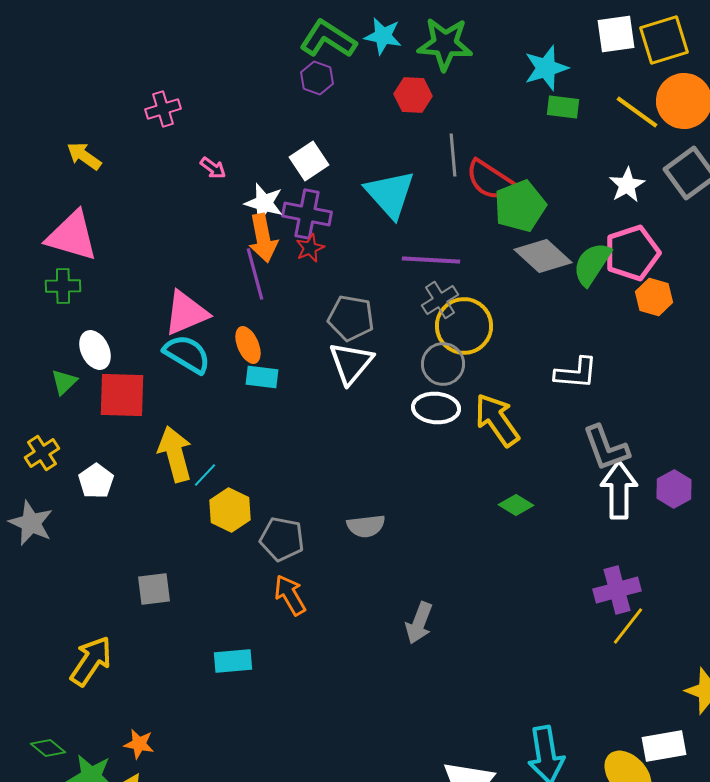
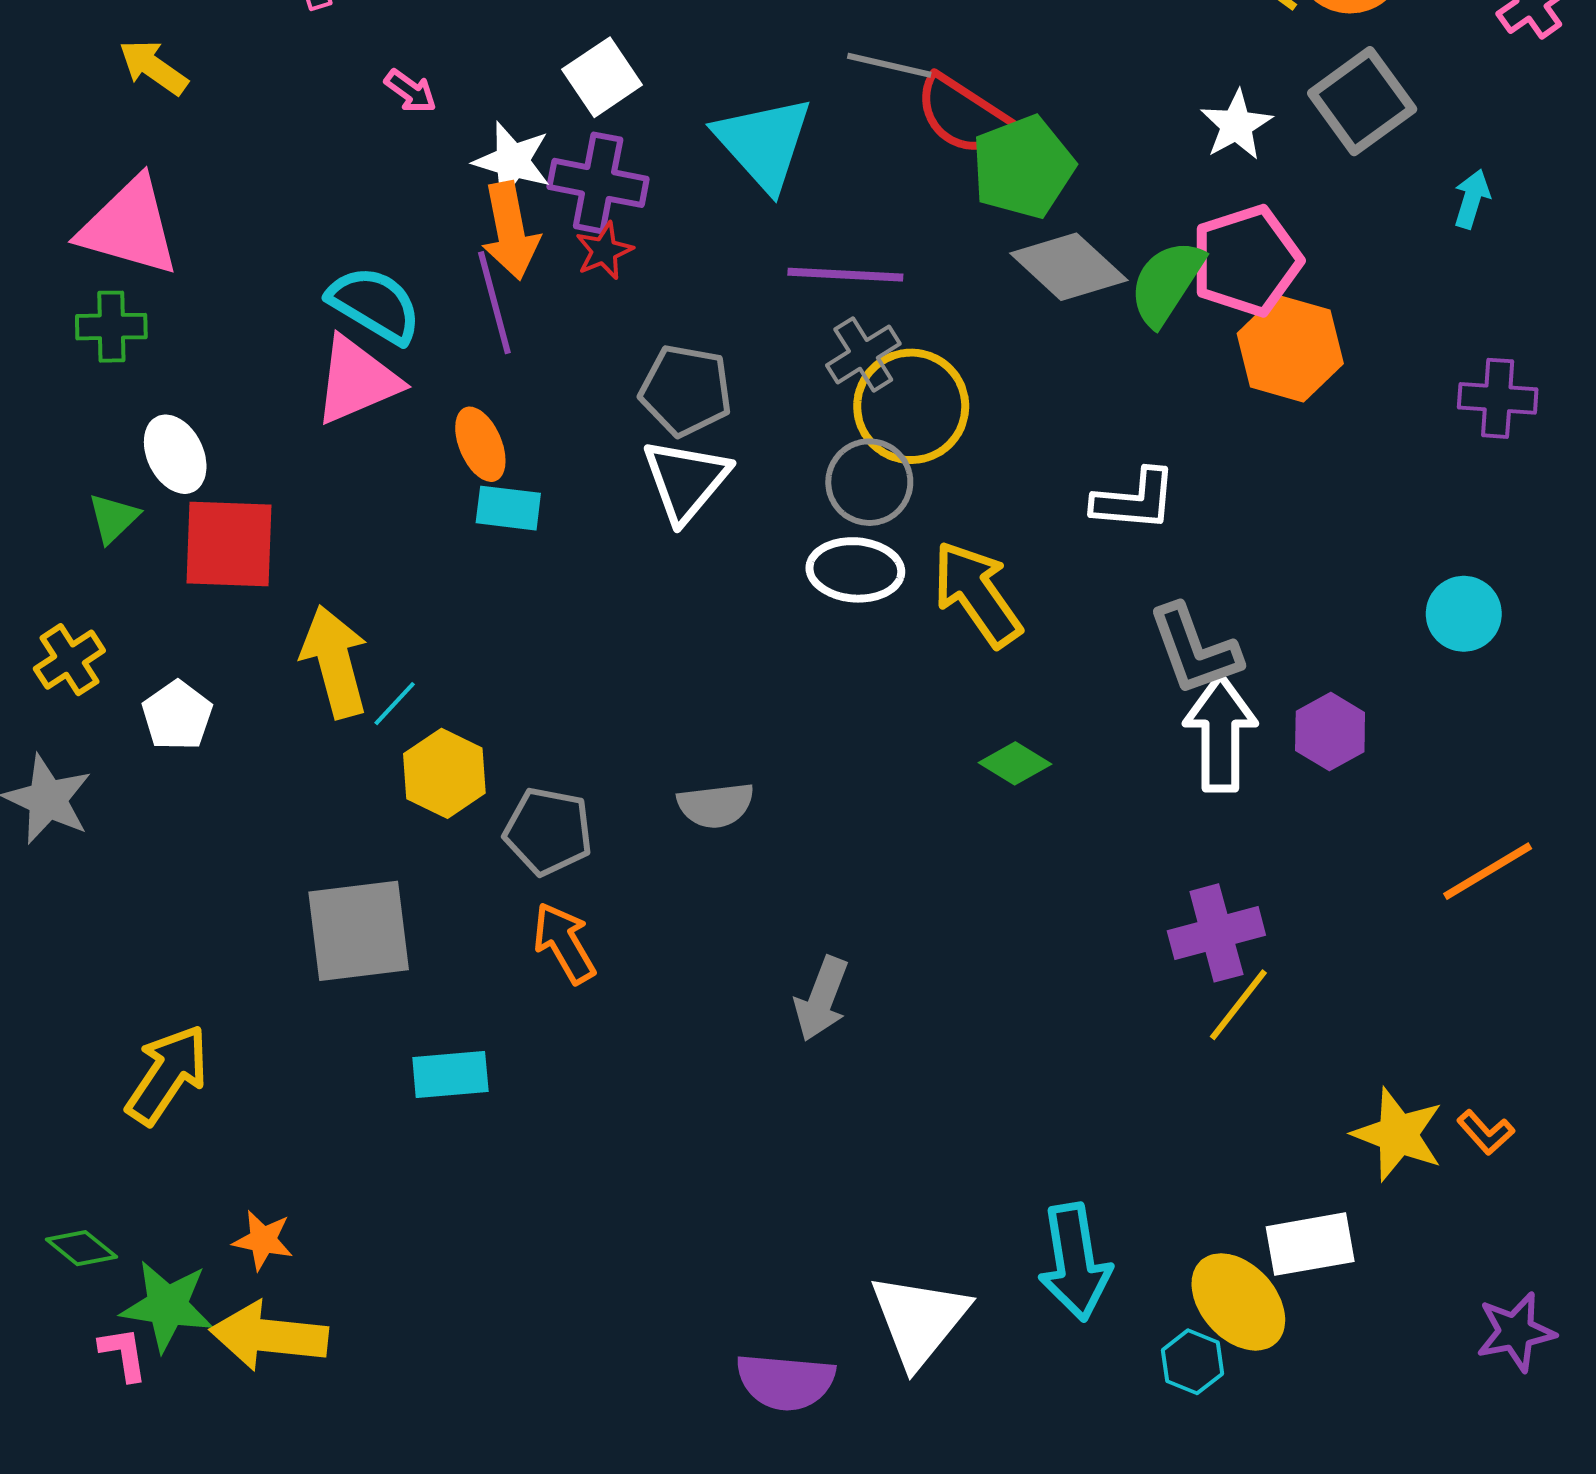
gray line: (453, 155) -> (889, 65), turned -72
orange hexagon: (654, 297) -> (1290, 348), size x1.4
cyan semicircle: (187, 354) -> (375, 305), moved
gray square: (154, 589) -> (359, 931), moved, size x1.6

